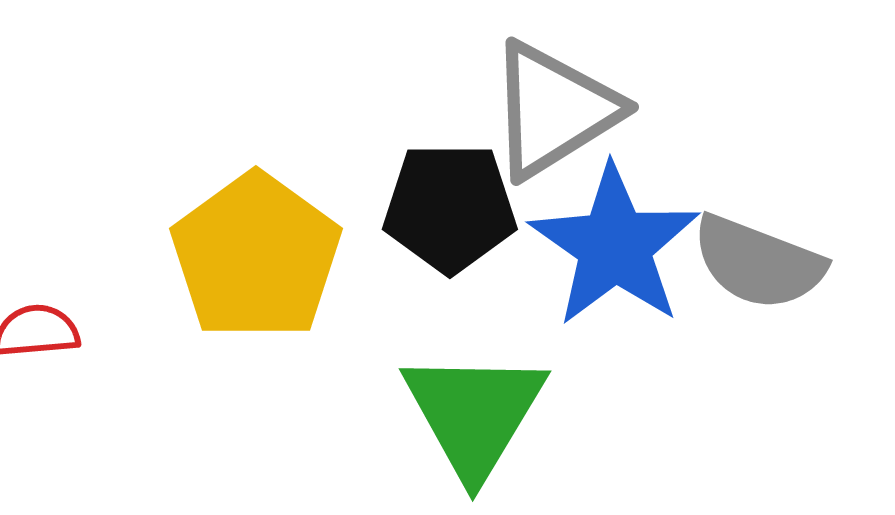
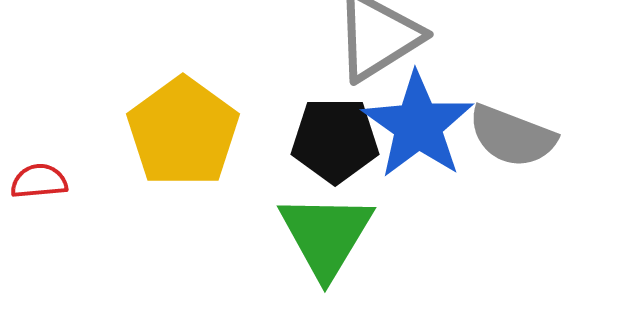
black pentagon: (450, 208) -> (335, 140), moved

